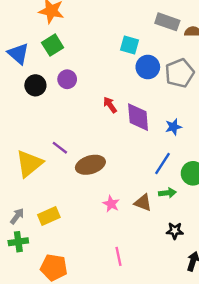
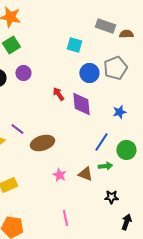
blue circle: (148, 67) -> (89, 73), moved
blue star: (173, 127) -> (119, 112), moved

